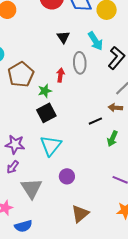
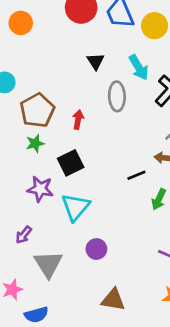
red arrow: (60, 75) -> (78, 120), moved
green star: (45, 91) -> (35, 143), moved
purple star: (15, 144) -> (40, 189), moved
brown triangle: (80, 214) -> (113, 300), turned 48

